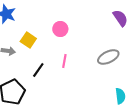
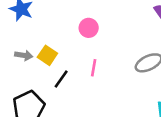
yellow square: (28, 40) -> (47, 55), moved

